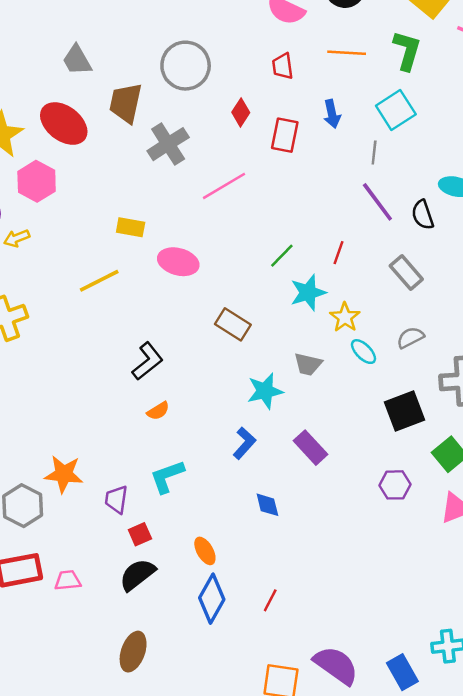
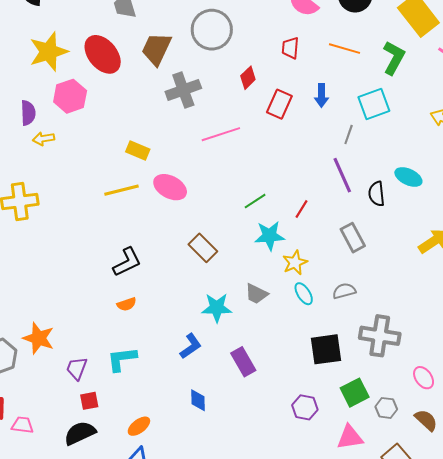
yellow line: (99, 281) -> (122, 190), moved
orange ellipse: (205, 551) -> (139, 426), turned 70

